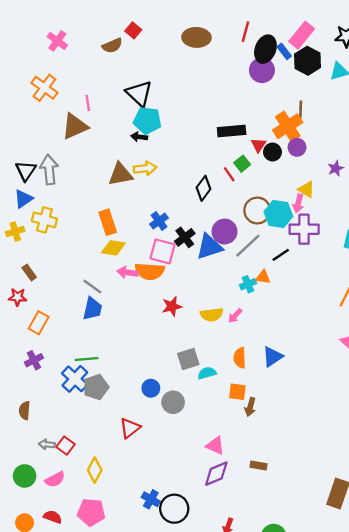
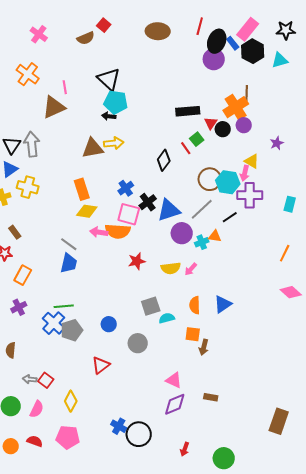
purple circle: (225, 232) -> (182, 233), moved
blue circle: (151, 388) -> (109, 324), moved
pink semicircle: (55, 479) -> (37, 409), turned -36

